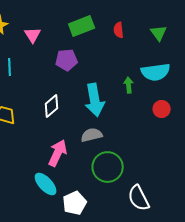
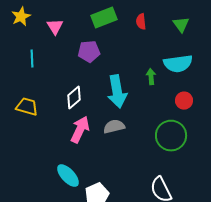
pink arrow: (58, 153) -> (80, 130), moved
green circle: (108, 167) -> (171, 136), moved

